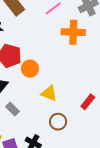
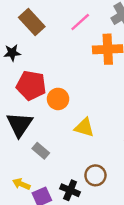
brown circle: (58, 122) -> (95, 175), moved

